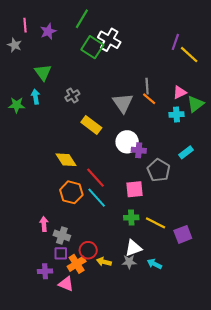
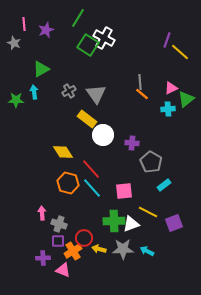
green triangle: (43, 72) -> (41, 69), turned 36
gray triangle: (123, 103) -> (96, 94), moved
white circle: (127, 142) -> (103, 135), moved
cyan rectangle: (186, 152) -> (164, 185), moved
pink square: (134, 189) -> (124, 191), moved
green cross: (131, 218) -> (114, 221), moved, size x1.5
white triangle: (133, 248) -> (131, 224), moved
gray star: (129, 262) -> (123, 249), size x1.5

